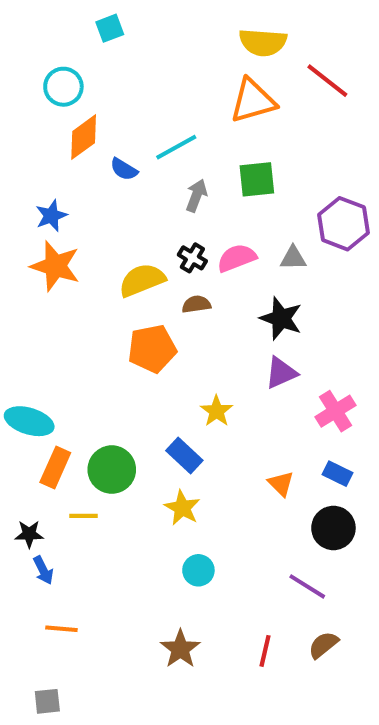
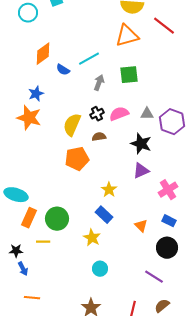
cyan circle: (63, 87) -> (28, 13), moved
blue star: (51, 216) -> (36, 94), moved
purple hexagon: (344, 224) -> (172, 122), moved
black cross: (192, 258) -> (97, 114), turned 32
yellow semicircle: (142, 280) -> (72, 125), turned -45
blue rectangle: (184, 455) -> (104, 215), moved

